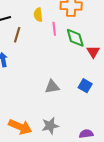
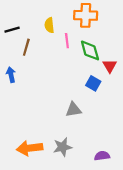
blue square: (85, 86) -> (93, 83), moved
gray triangle: (52, 87) -> (74, 110), moved
orange arrow: (20, 127) -> (30, 148), turned 150

